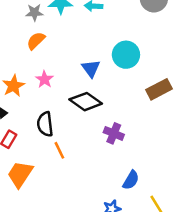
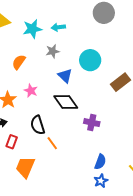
gray star: (34, 13) -> (53, 51), moved
black diamond: (86, 102) -> (66, 102), turned 30
blue semicircle: (131, 180) -> (100, 162), moved

